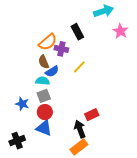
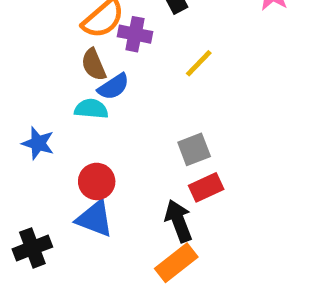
yellow line: (79, 67) -> (199, 63), moved
gray square: (44, 96) -> (194, 149), moved
blue star: (22, 104) -> (38, 143), moved

